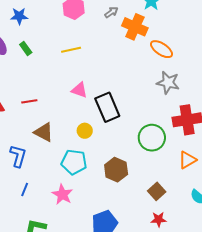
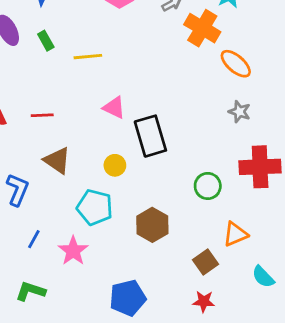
yellow line: (71, 50) -> (88, 57), moved
gray star: (168, 83) -> (239, 112), size x0.7
green circle: (152, 138) -> (208, 186), size x0.7
orange triangle: (187, 160) -> (235, 234), moved
blue line: (25, 189) -> (34, 239), moved

